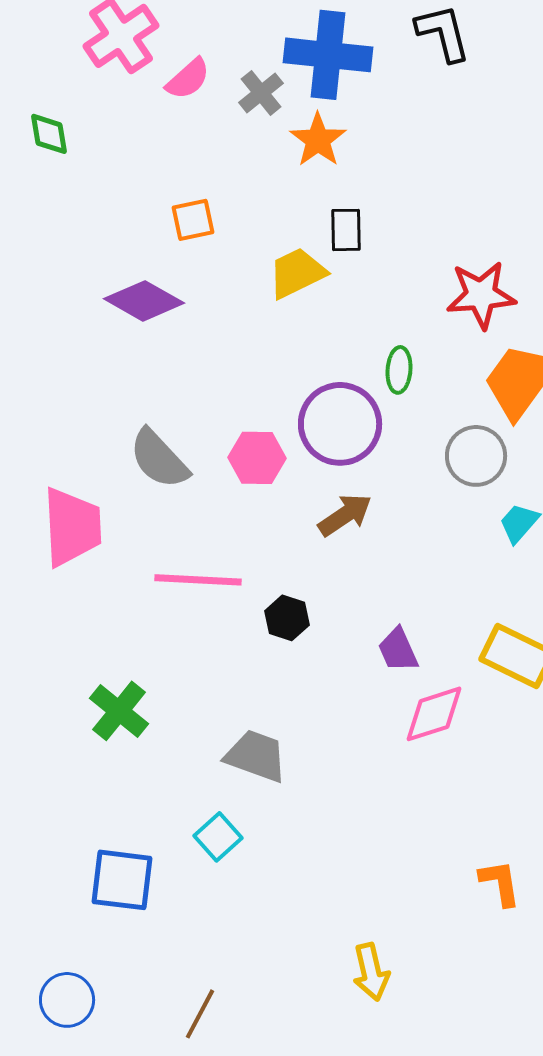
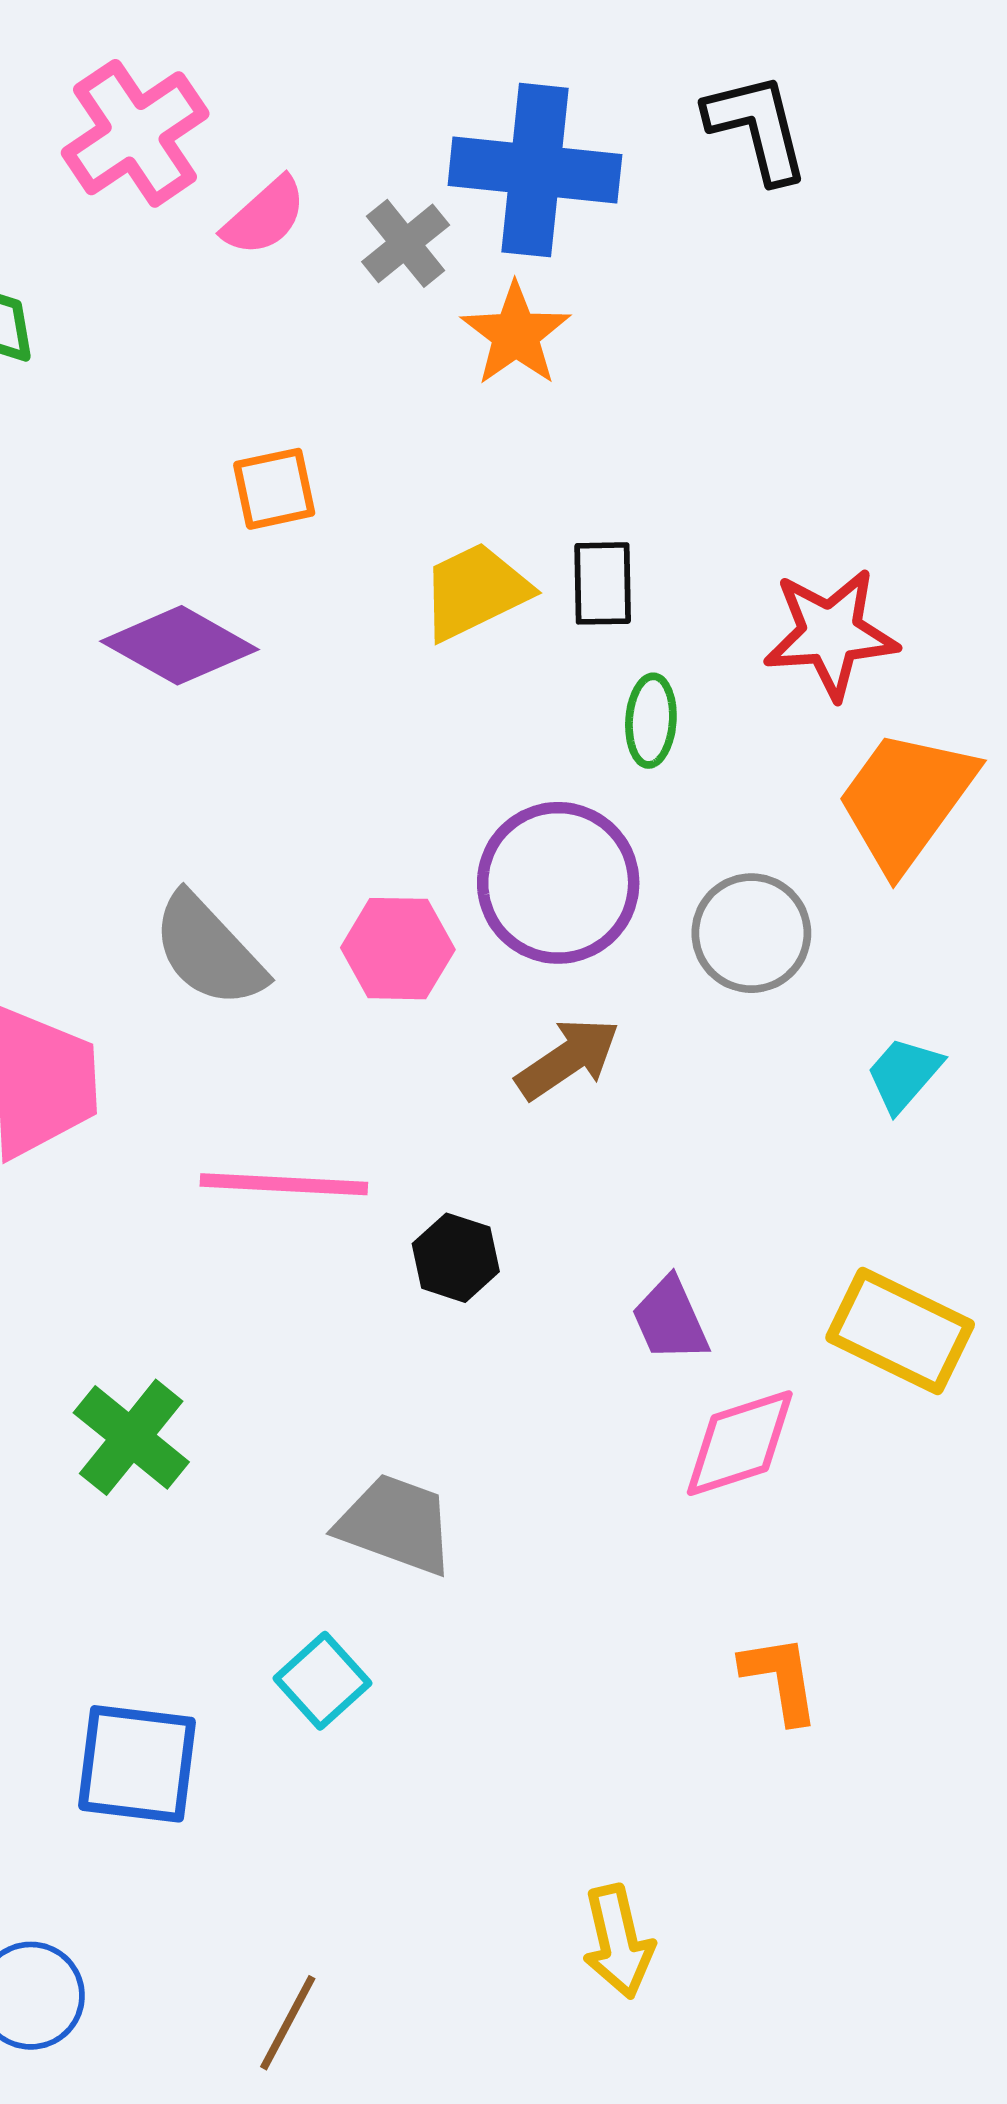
black rectangle: (346, 230) -> (603, 583), moved
green ellipse: (399, 370) -> (651, 721), moved
gray circle: (476, 456) -> (751, 933), moved
orange L-shape: (500, 883) -> (780, 1679), moved

